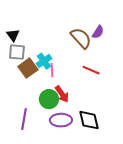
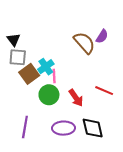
red line: (91, 70) -> (104, 91), moved
red arrow: (62, 94) -> (76, 98), moved
green circle: (49, 99) -> (49, 95), moved

